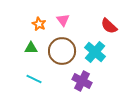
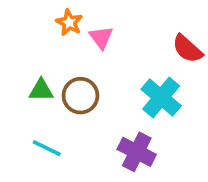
orange star: (39, 24) -> (69, 23), moved
brown circle: (62, 51) -> (80, 96), moved, size x0.7

